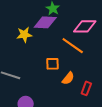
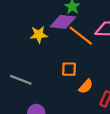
orange line: (73, 46) -> (81, 36), moved

